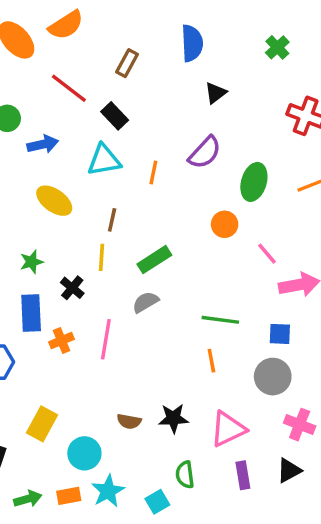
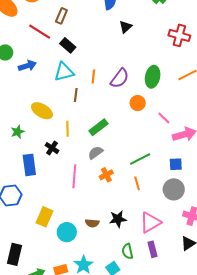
brown rectangle: (127, 63) -> (61, 16), moved
purple semicircle: (205, 152) -> (120, 78), moved
yellow ellipse: (54, 201) -> (42, 111), moved
brown line: (112, 220) -> (76, 95), moved
green star: (32, 262) -> (18, 132), moved
green line: (220, 320) -> (140, 159), turned -30
orange cross: (62, 341) -> (106, 175), moved
yellow rectangle: (42, 424) -> (44, 217), moved
cyan circle: (84, 453) -> (67, 232), moved
purple rectangle: (243, 475) -> (152, 249), moved

